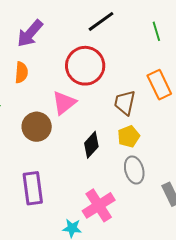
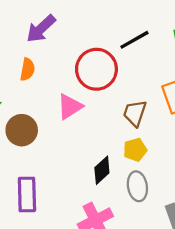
black line: (101, 21) -> (134, 40), moved
brown circle: (37, 127) -> (22, 130), moved
black diamond: (91, 145) -> (102, 170), moved

